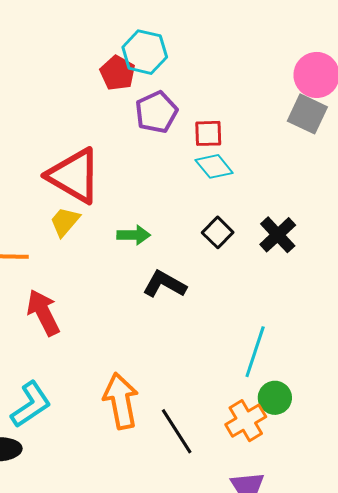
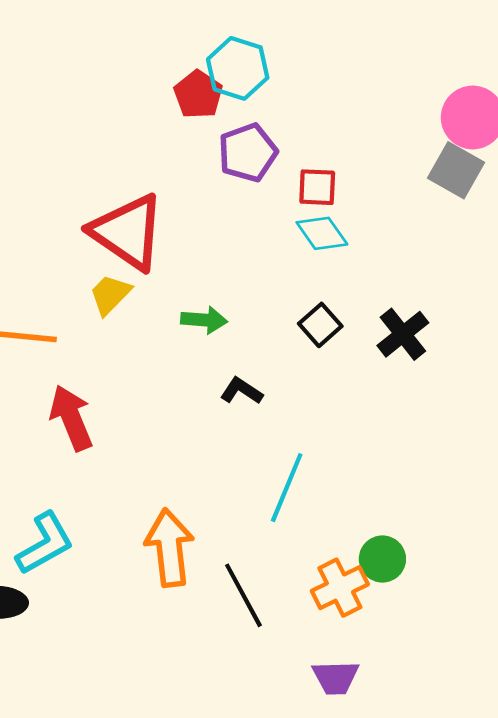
black L-shape: (164, 284) -> (241, 391), size x0.7
cyan line: (255, 352) -> (287, 488), moved

